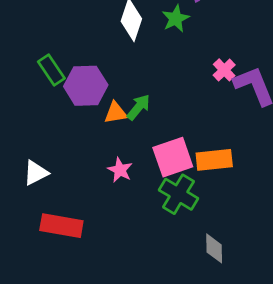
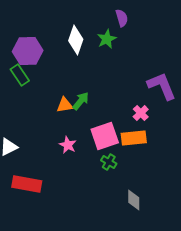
pink cross: (224, 70) -> (141, 113), moved
purple hexagon: (86, 86) -> (28, 51), moved
green cross: (178, 194) -> (109, 162), size x0.6

